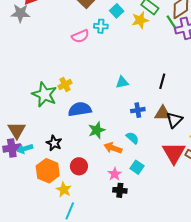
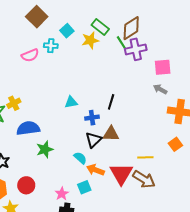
blue cross: (138, 110) -> (92, 118), moved
black triangle: (174, 120) -> (94, 140), moved
orange arrow: (113, 148) -> (95, 170), moved
cyan square: (137, 167) -> (84, 187), turned 32

